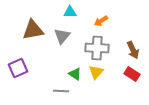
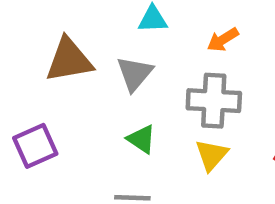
green triangle: (75, 74) -> (141, 139), moved

